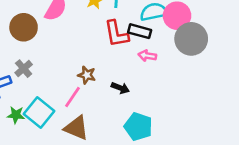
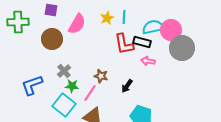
gray cross: (24, 69) -> (64, 71), moved
black arrow: (120, 88) -> (127, 86), turned 104
green star: (16, 115) -> (72, 86), moved

